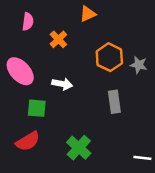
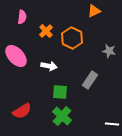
orange triangle: (88, 14) -> (94, 11), moved
orange hexagon: (109, 57) -> (72, 38), moved
gray rectangle: (114, 102) -> (90, 80), turned 42
green square: (37, 108) -> (60, 92), moved

